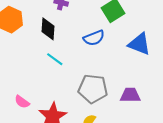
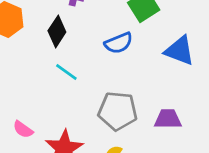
black diamond: (48, 29) -> (57, 31), turned 30

